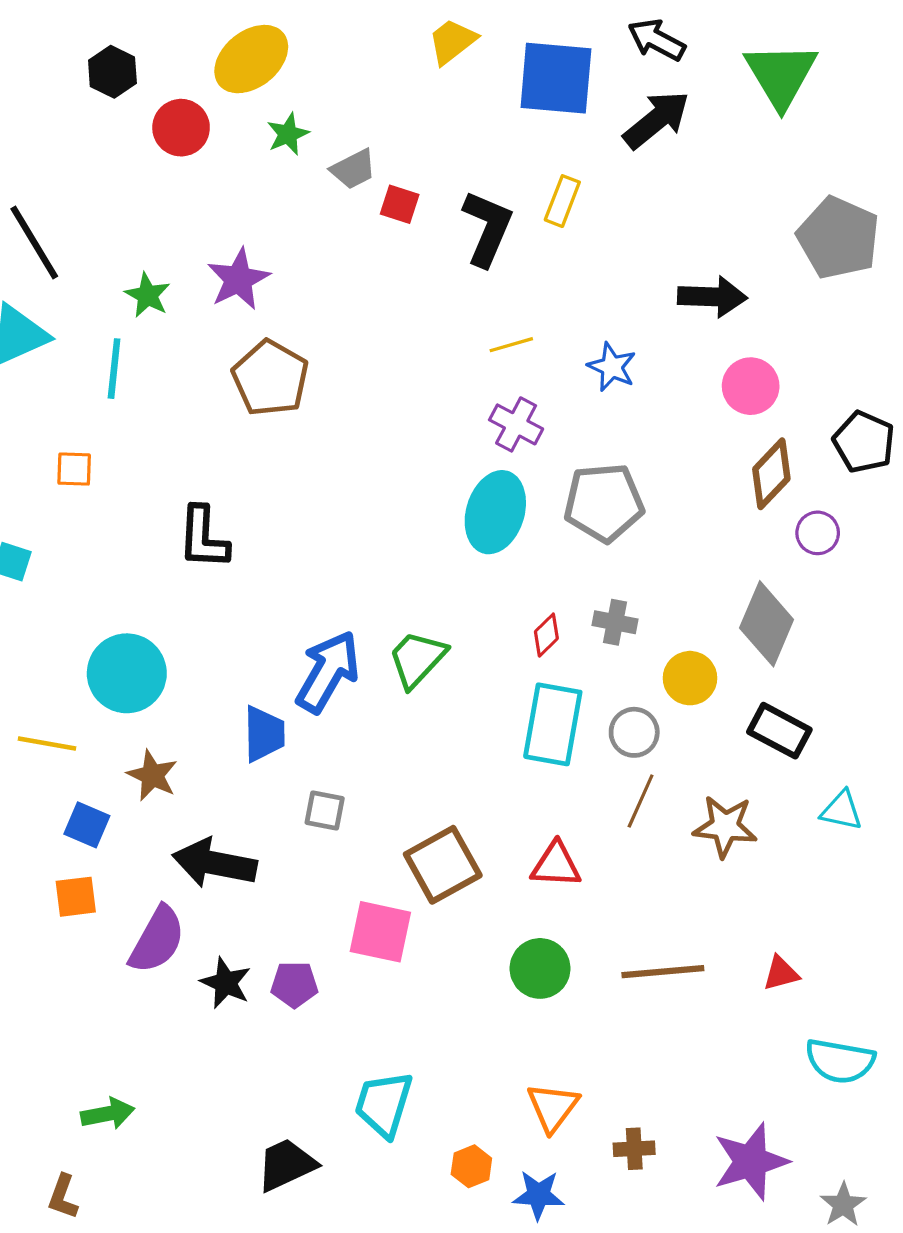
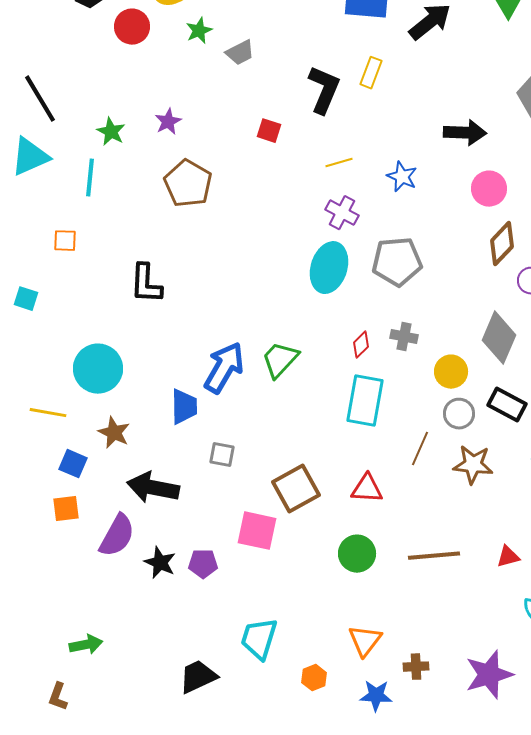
red square: (400, 204) -> (269, 131), moved
purple star: (238, 279) -> (168, 122), size x0.7
gray circle: (634, 732) -> (459, 414), moved
blue star: (538, 1195) -> (376, 696), moved

